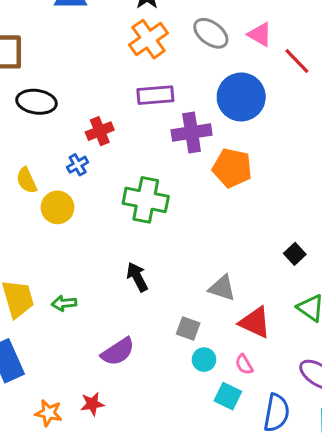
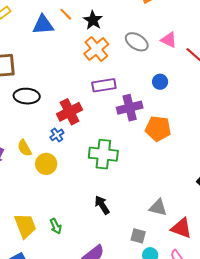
blue circle: (241, 97) -> (160, 82), size x0.5
red cross: (100, 131) -> (70, 112), size x1.4
green arrow: (64, 303) -> (56, 226), turned -105

